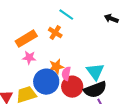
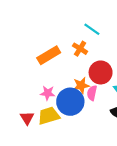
pink star: (29, 58) -> (48, 93), moved
red circle: (72, 87) -> (101, 72), moved

